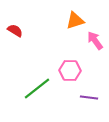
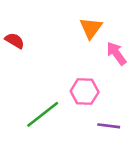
orange triangle: (75, 20) -> (91, 28), turned -36

